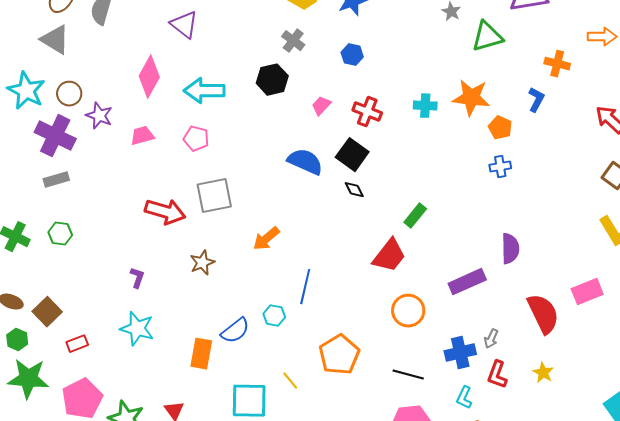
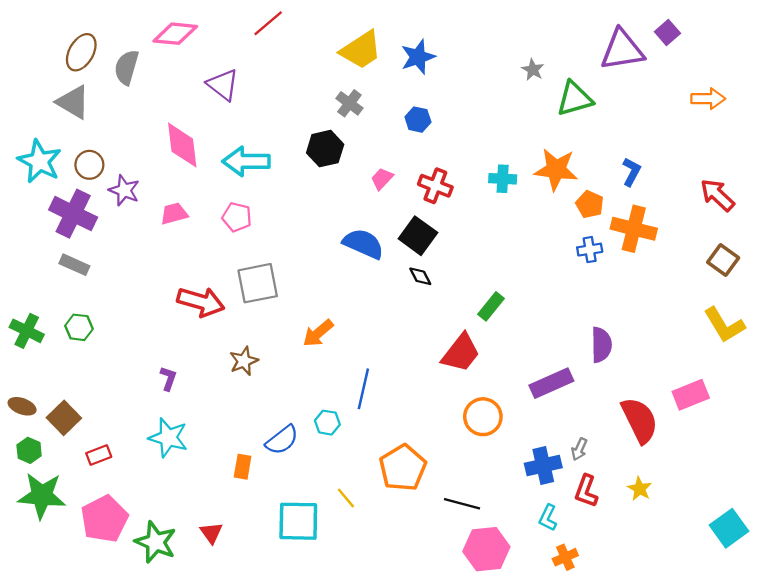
orange cross: (557, 64) -> (634, 229), moved, size x1.5
pink diamond: (149, 77) -> (182, 145), turned -36
gray rectangle: (56, 180) -> (74, 265), turned 40
orange rectangle: (201, 354) -> (243, 467), size x0.7
black line: (408, 375) -> (462, 504), moved

